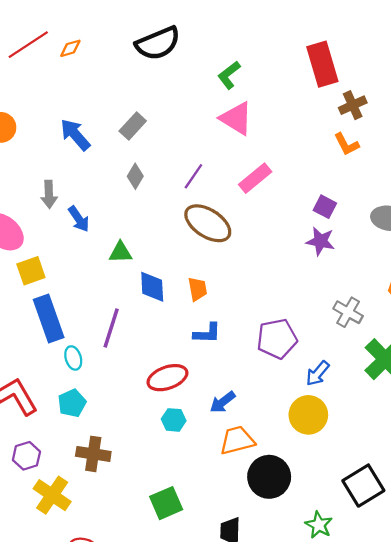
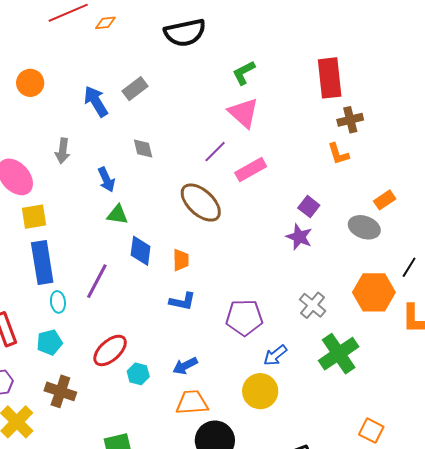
gray rectangle: (133, 126) -> (135, 89), moved
gray diamond: (135, 176) -> (143, 149), turned -55
purple line: (193, 176) -> (215, 152), moved
blue arrow: (79, 219) -> (106, 180), moved
red ellipse: (167, 378) -> (110, 350), moved, turned -33

